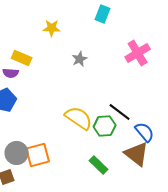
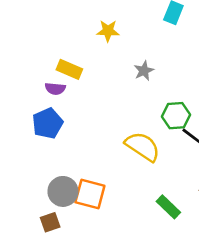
green hexagon: (105, 126) -> (176, 116), moved
orange square: (38, 155) -> (90, 194), turned 30

